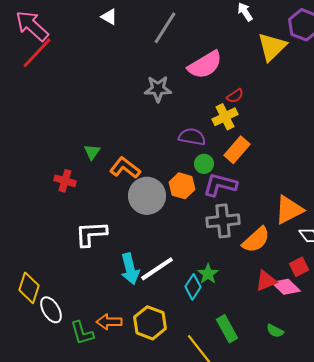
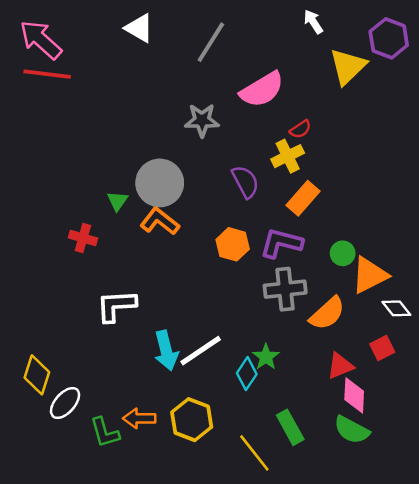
white triangle: (109, 17) -> (139, 28), size x1.4
red line: (37, 53) -> (47, 74), turned 54
purple semicircle: (192, 137) -> (245, 182), turned 52
green circle: (204, 164) -> (343, 253), moved
gray circle: (147, 196) -> (160, 183), moved
pink diamond: (286, 287) -> (354, 395), moved, turned 48
white ellipse: (51, 310) -> (65, 403), turned 72
green semicircle: (275, 331) -> (352, 430), size x1.6

